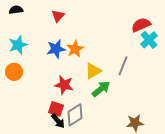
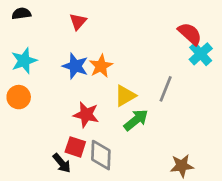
red semicircle: (141, 25) -> (190, 34), turned 66
blue star: (56, 49) -> (75, 66), turned 30
gray diamond: (75, 115) -> (101, 155), turned -55
black arrow: (58, 121) -> (62, 163), moved

